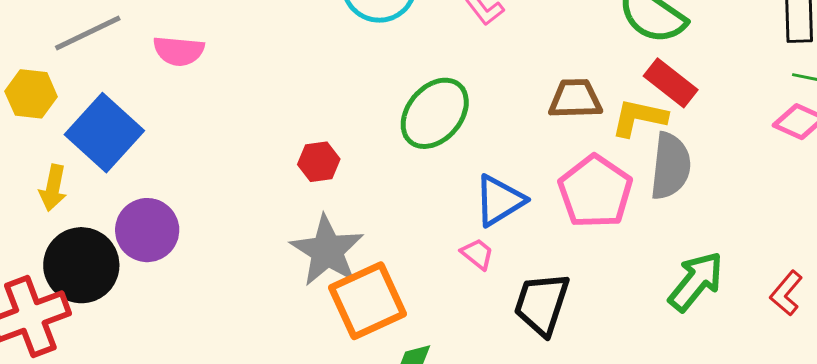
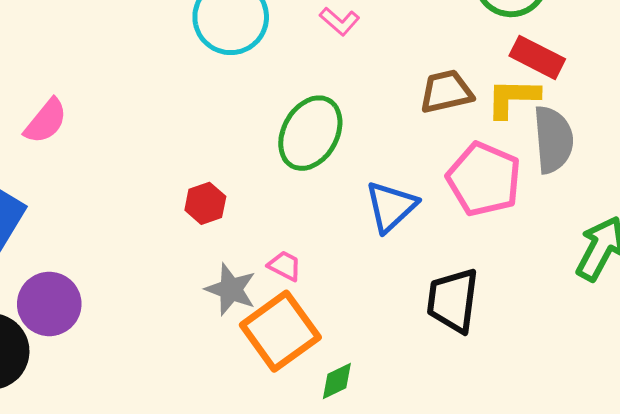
pink semicircle: (179, 51) -> (46, 121), turned -45
gray star: (327, 251) -> (231, 289), size x0.7
pink trapezoid: (477, 254) -> (285, 266), moved

